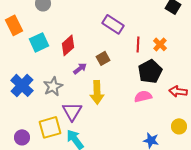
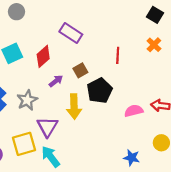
purple rectangle: (113, 24) -> (71, 33), moved
orange cross: (160, 44) -> (154, 45), moved
black pentagon: (150, 71) -> (100, 91), moved
pink semicircle: (143, 96) -> (134, 111), moved

